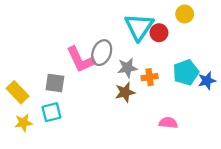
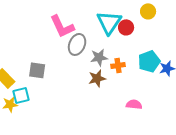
pink L-shape: (81, 60) -> (62, 26), moved
cyan square: (51, 112) -> (21, 95), moved

